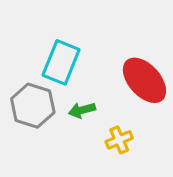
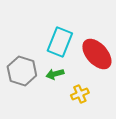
cyan rectangle: (61, 62) -> (60, 42), moved

